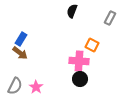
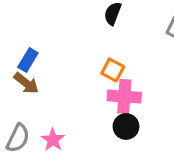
orange square: (92, 45) -> (113, 70), moved

